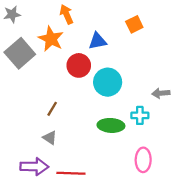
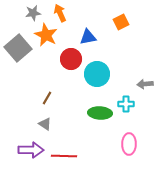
gray star: (12, 14) -> (33, 13), moved

